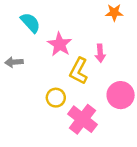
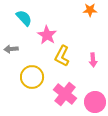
pink arrow: (100, 53) -> (93, 60), moved
pink circle: (121, 95) -> (95, 102), moved
yellow circle: (56, 98) -> (32, 77), moved, size x1.5

